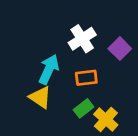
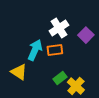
orange rectangle: (86, 78) -> (55, 50), moved
yellow triangle: (40, 97) -> (19, 72), moved

